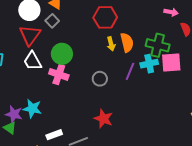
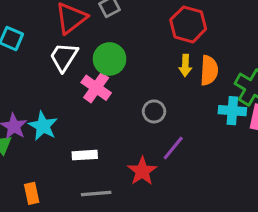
white trapezoid: (33, 61) -> (64, 57), turned 45
purple line: (130, 71) -> (173, 148), moved
white rectangle: (54, 135) -> (85, 155), moved

